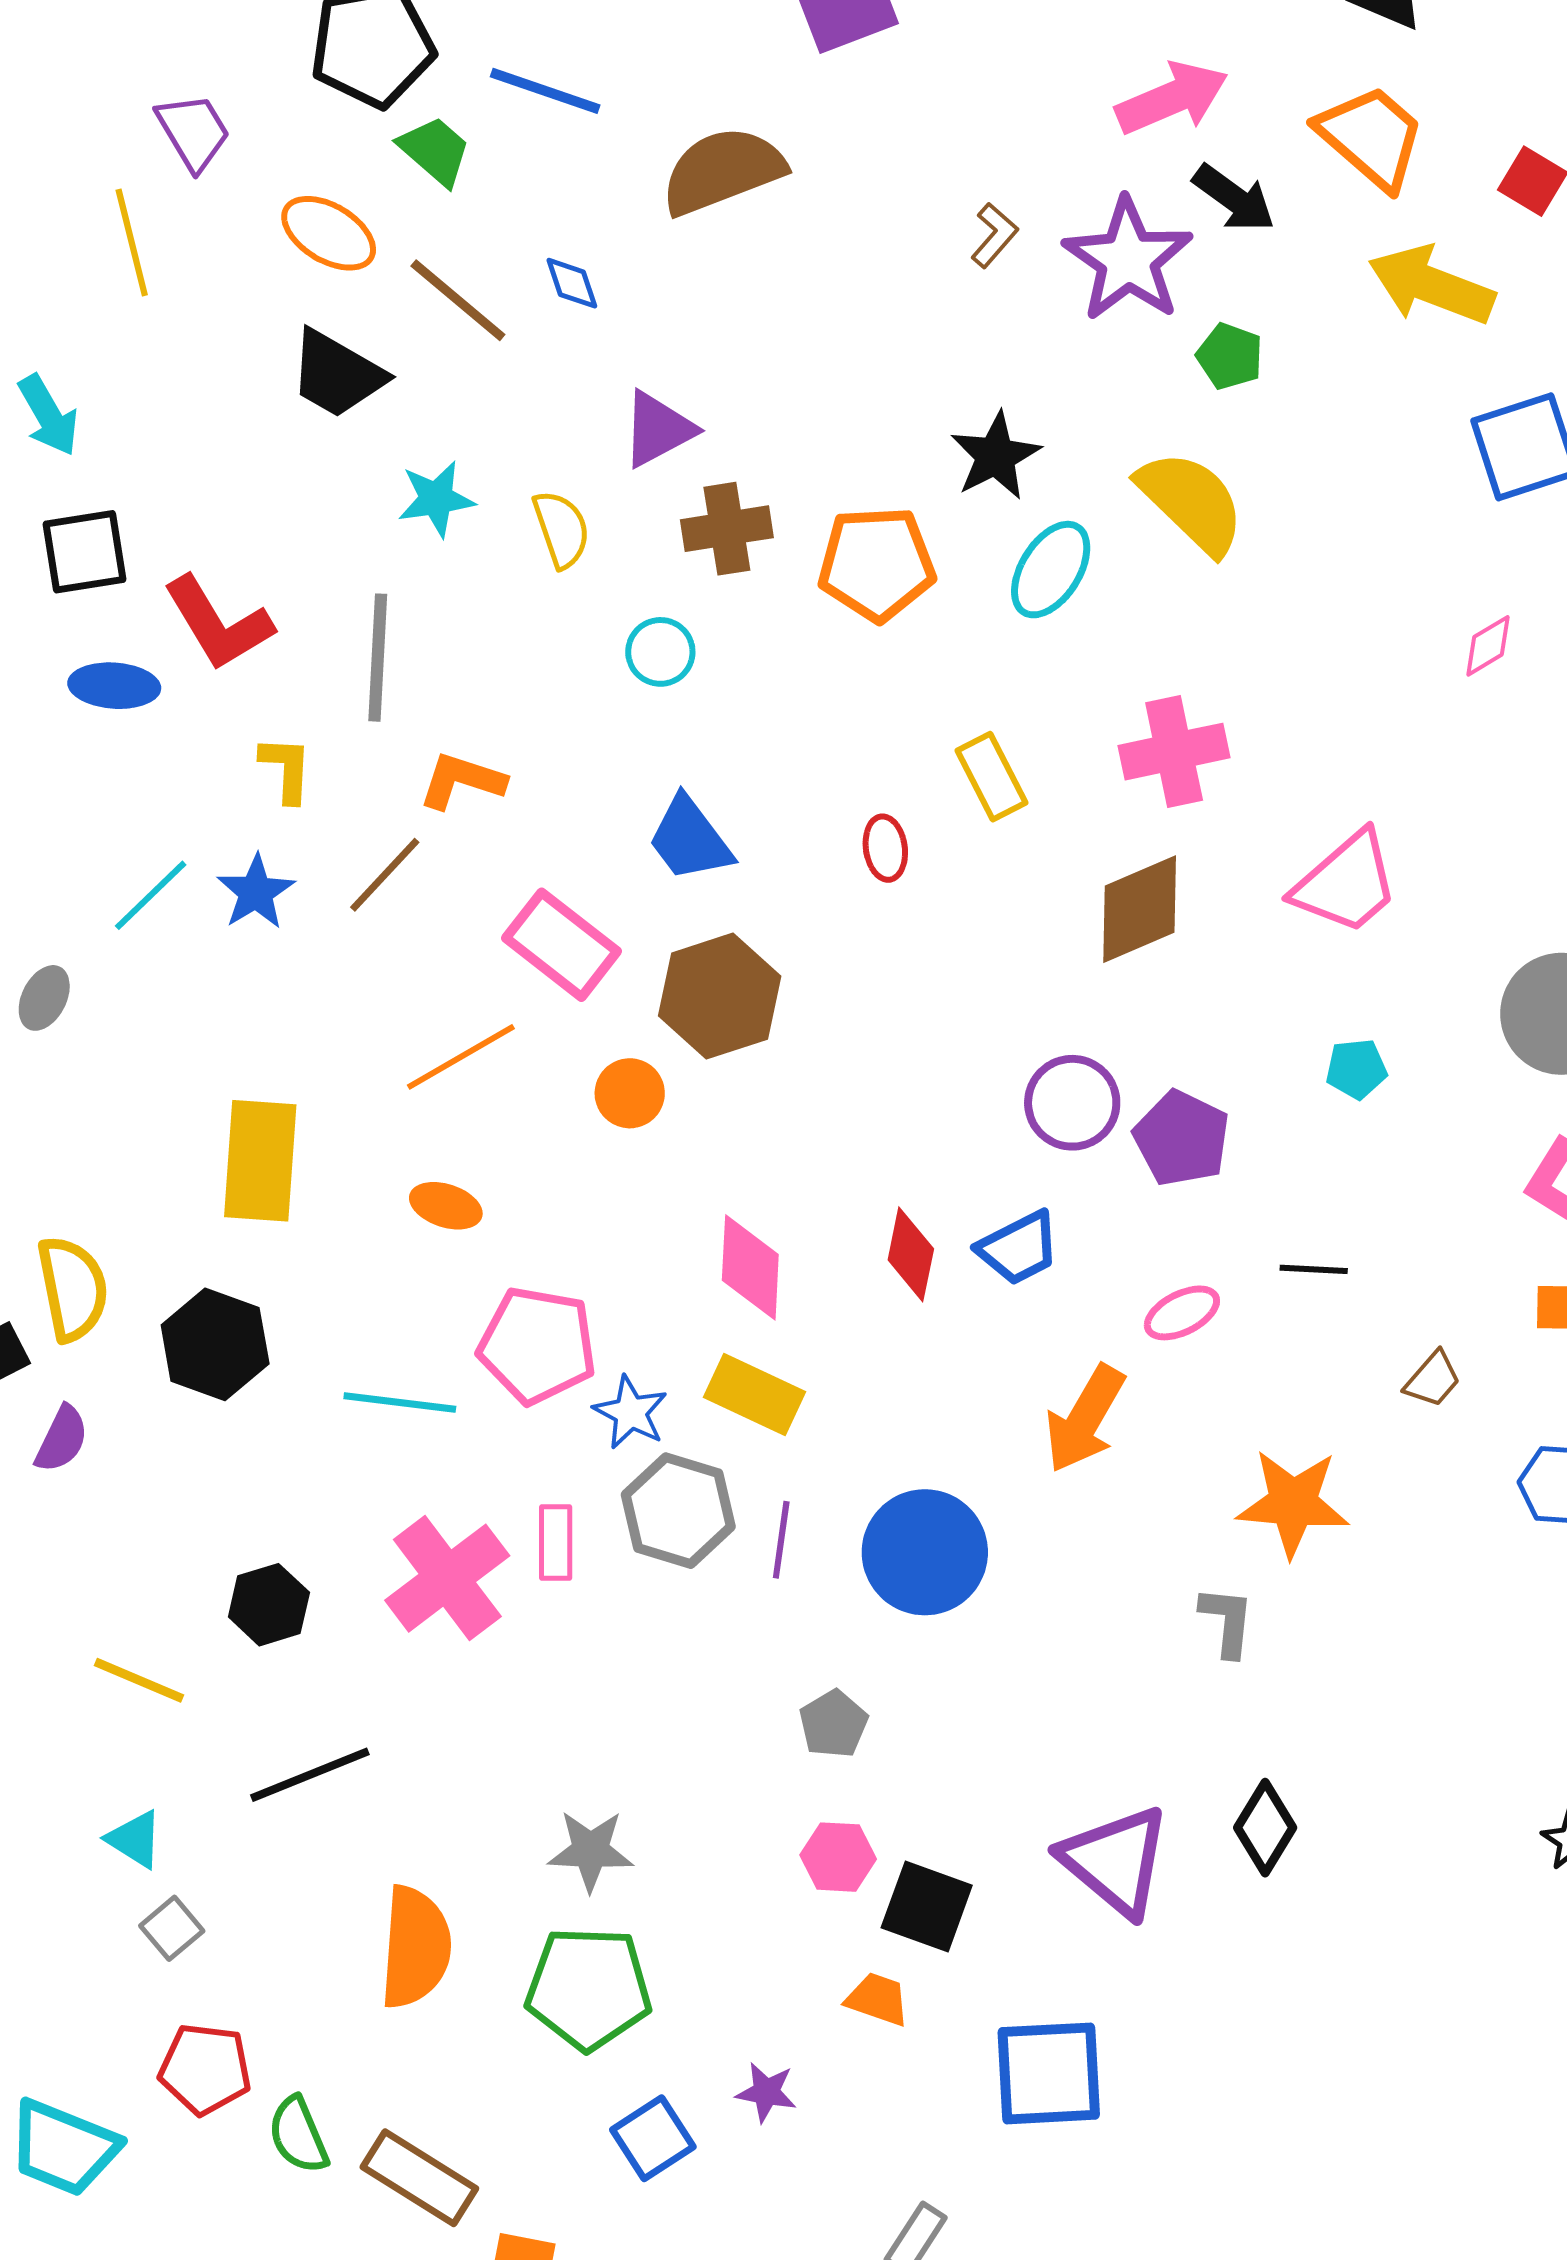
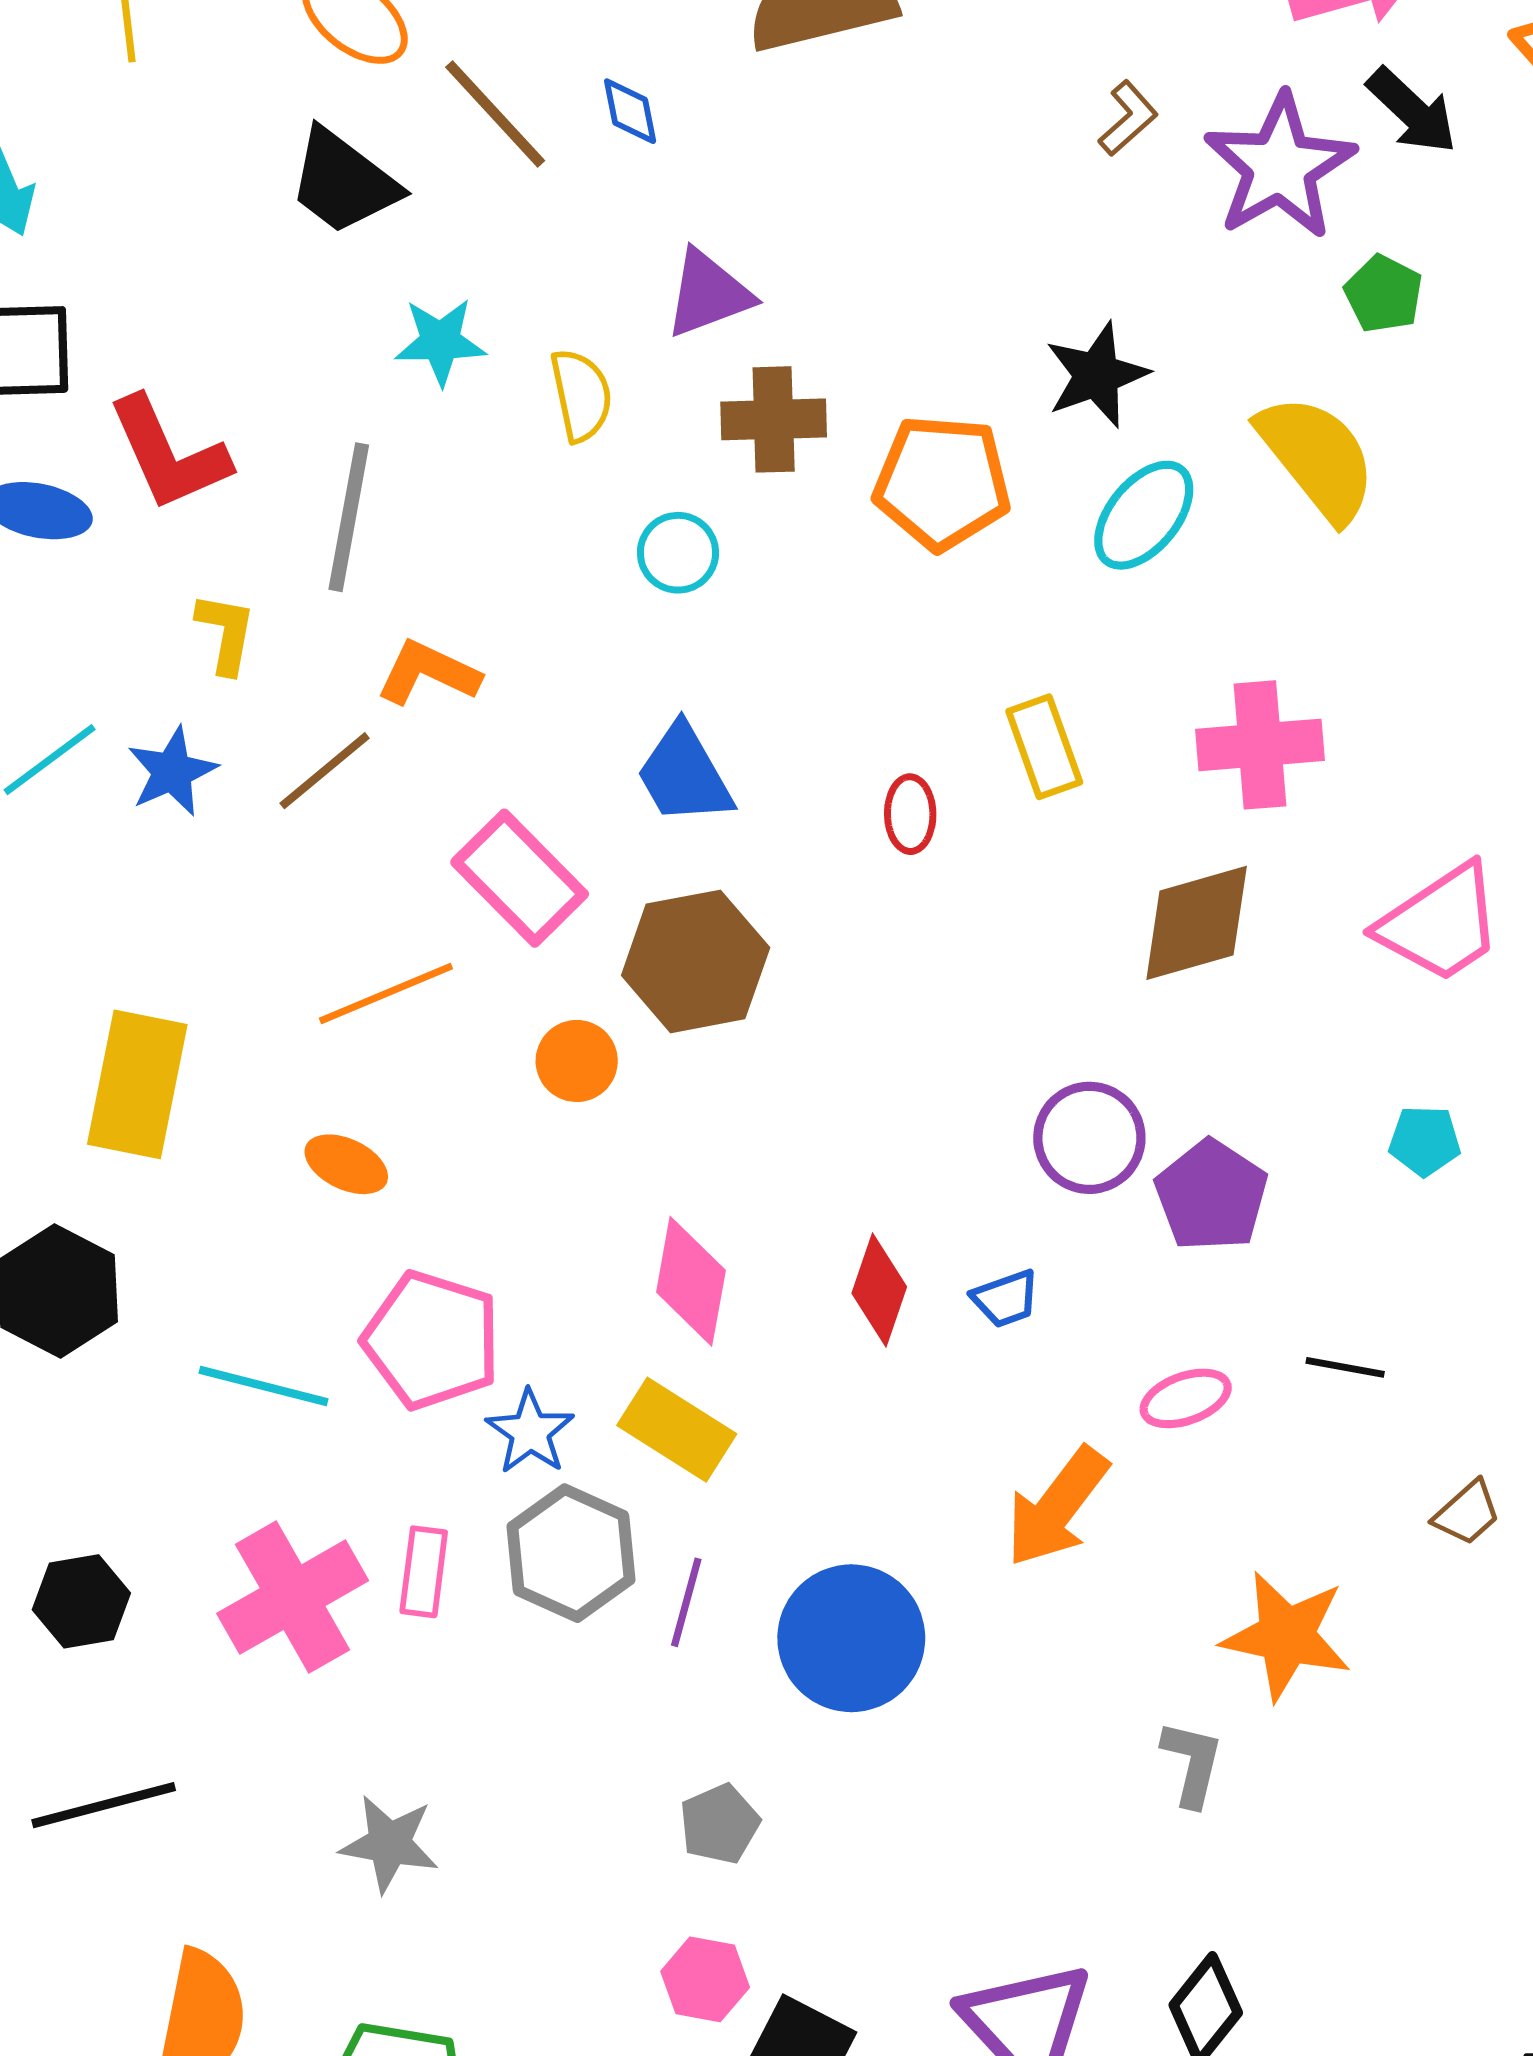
blue trapezoid: (1019, 1248) -> (1006, 1299), size x0.7
gray star: (591, 1851) -> (389, 1844), moved

